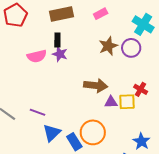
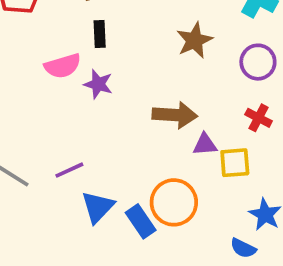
purple circle: (131, 48) -> (258, 62), moved
purple star: (60, 54) -> (98, 84), moved
yellow square: (127, 102) -> (235, 163), moved
purple line: (38, 112) -> (69, 170), turned -42

